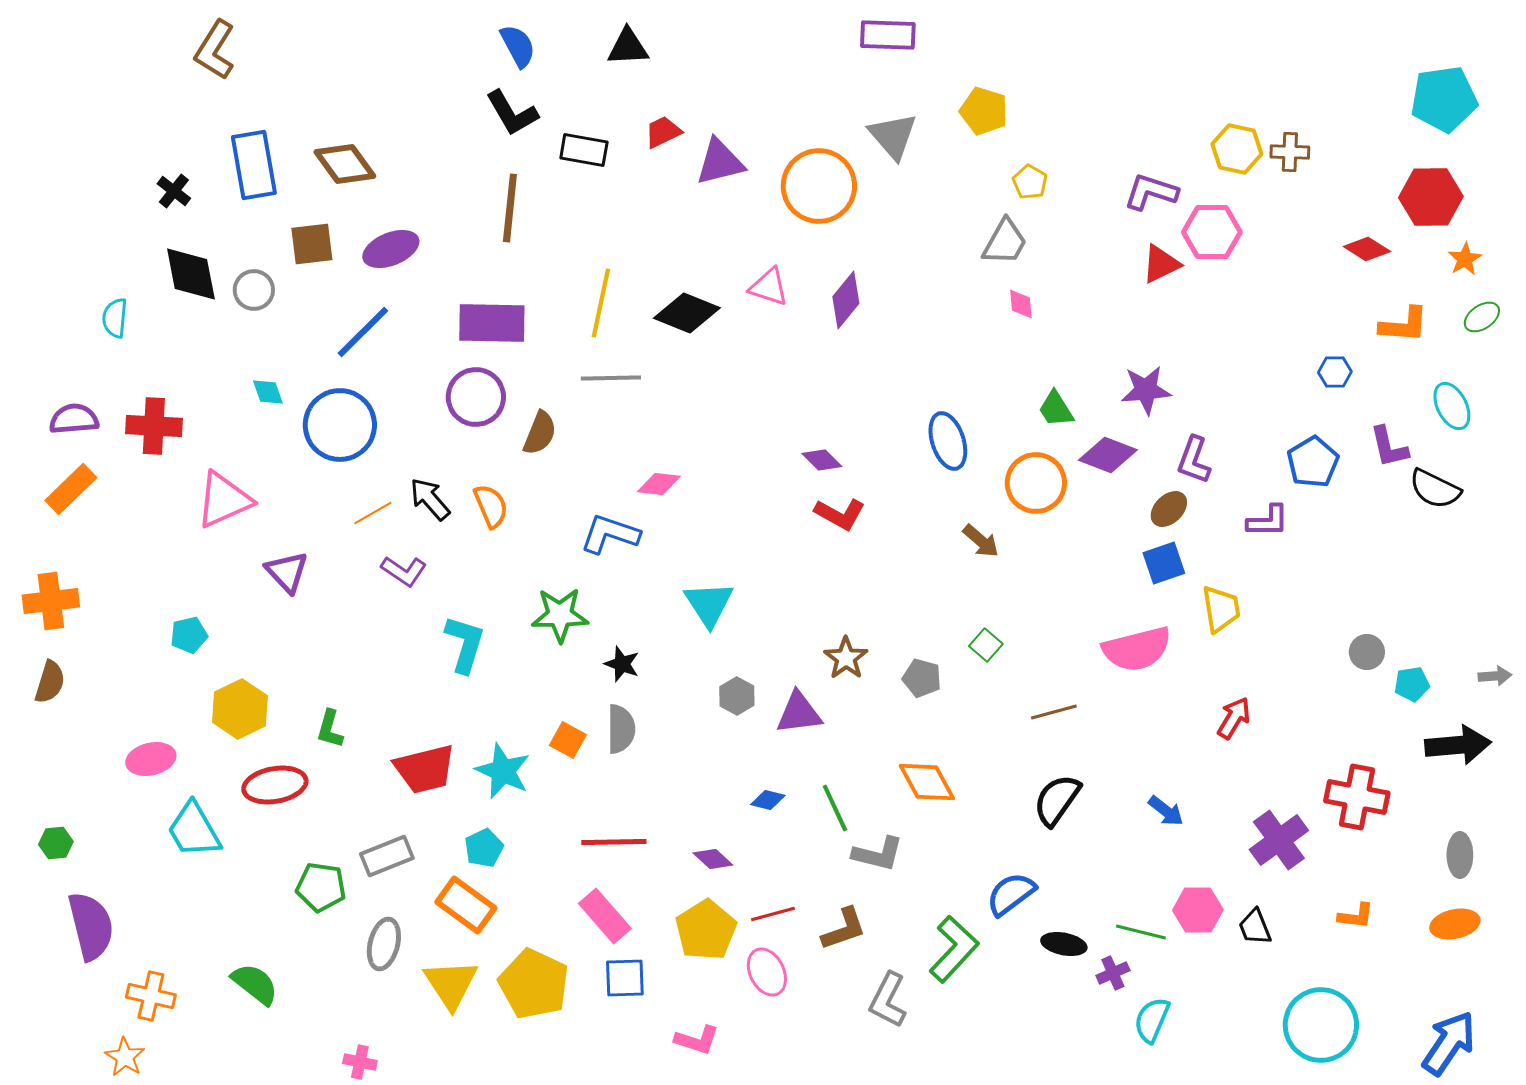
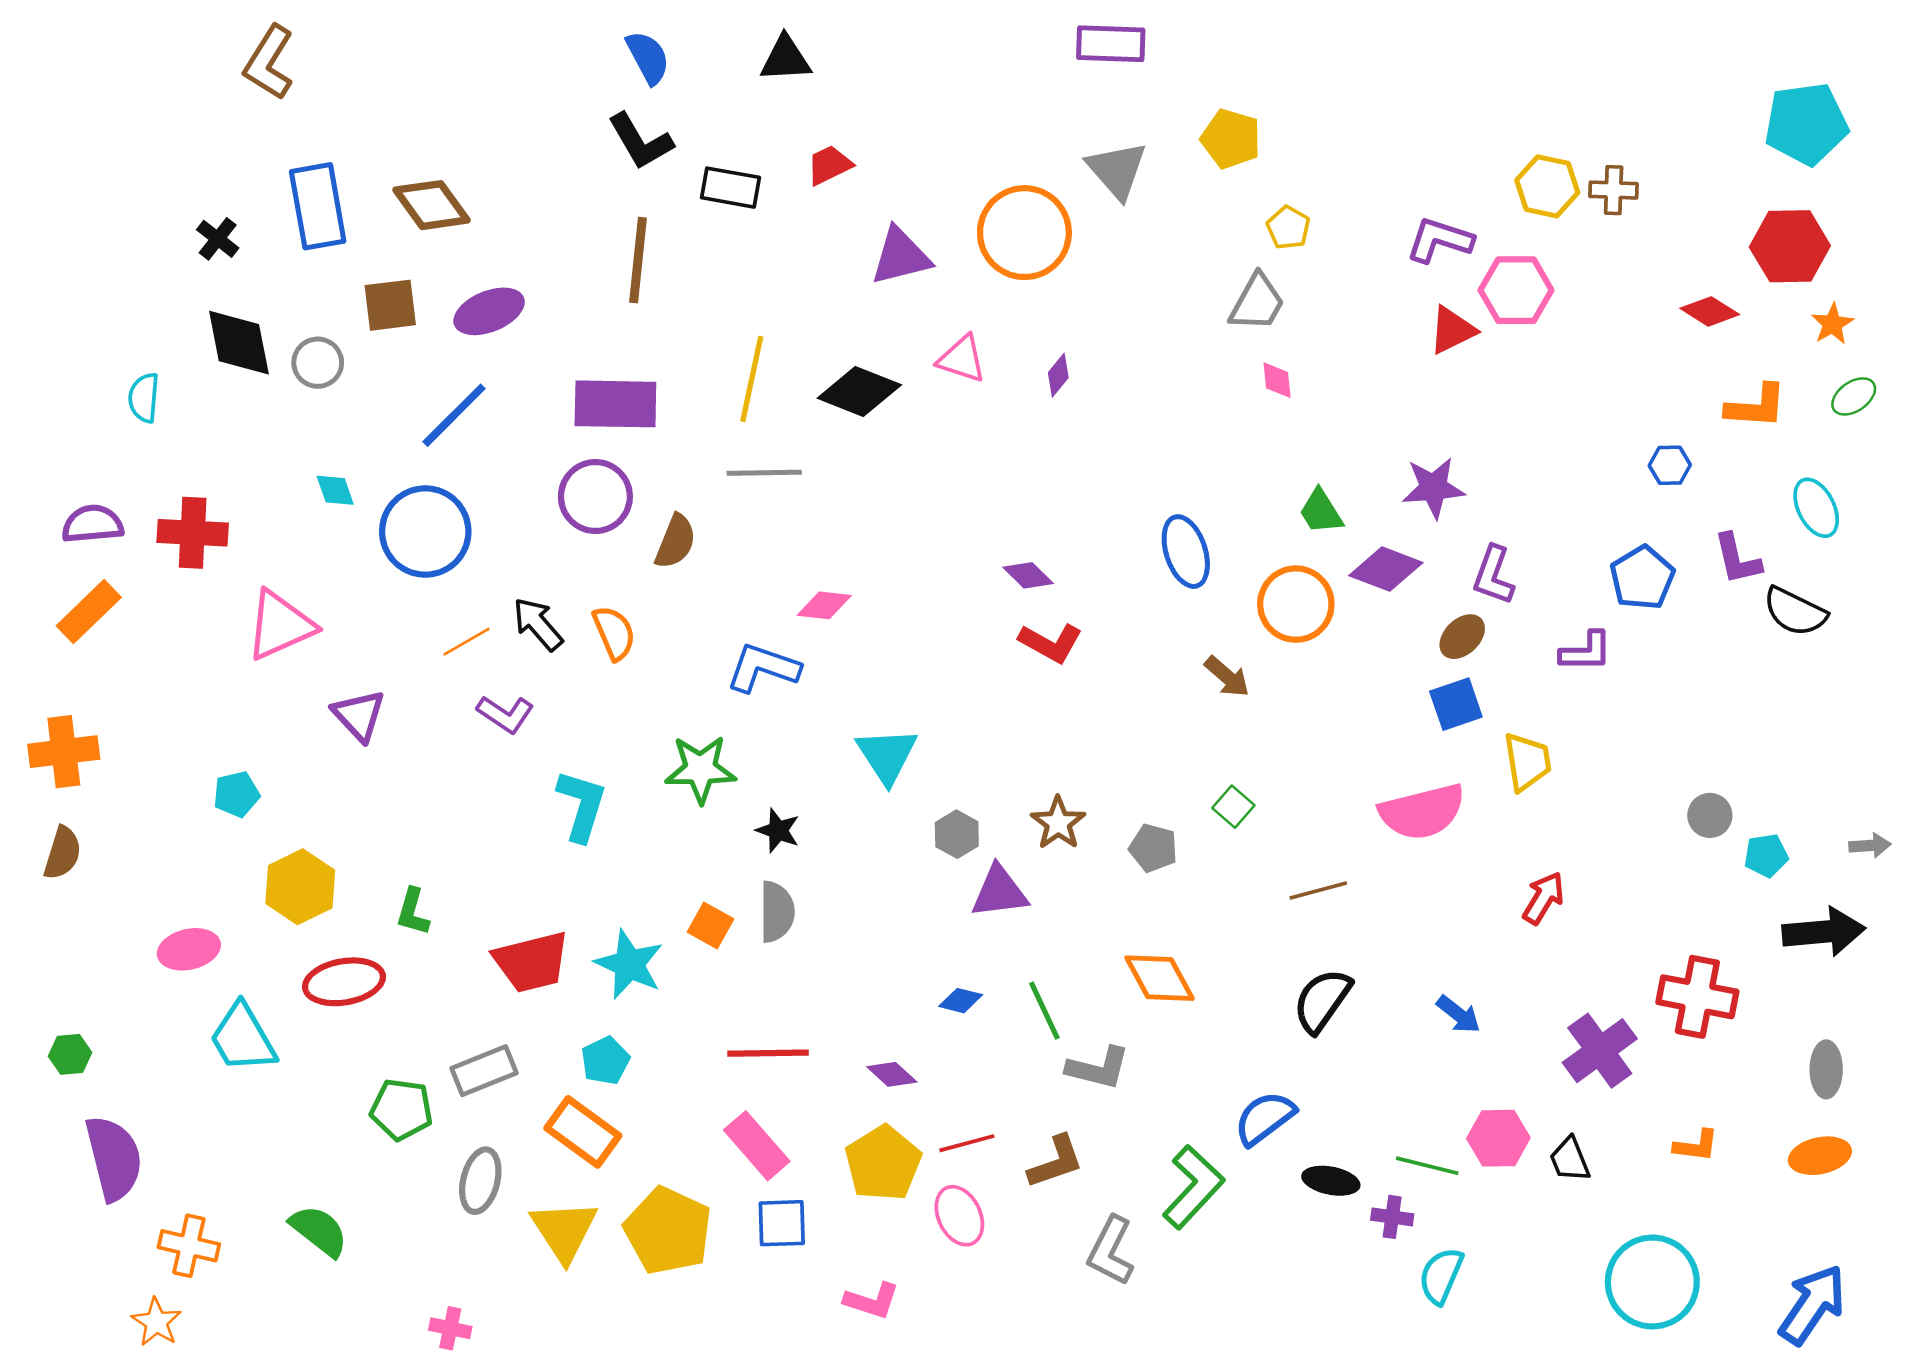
purple triangle: (720, 162) -> (901, 256), moved
purple diamond: (846, 300) -> (1058, 375), size x0.6
gray hexagon: (737, 696) -> (957, 834), moved
purple cross: (1113, 973) -> (1392, 1217), turned 32

